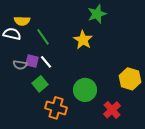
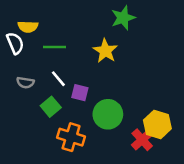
white semicircle: (12, 34) -> (15, 43), turned 54
green line: (43, 37) -> (55, 47), turned -54
purple square: (32, 61) -> (80, 93), moved
yellow hexagon: (130, 79) -> (157, 124), moved

